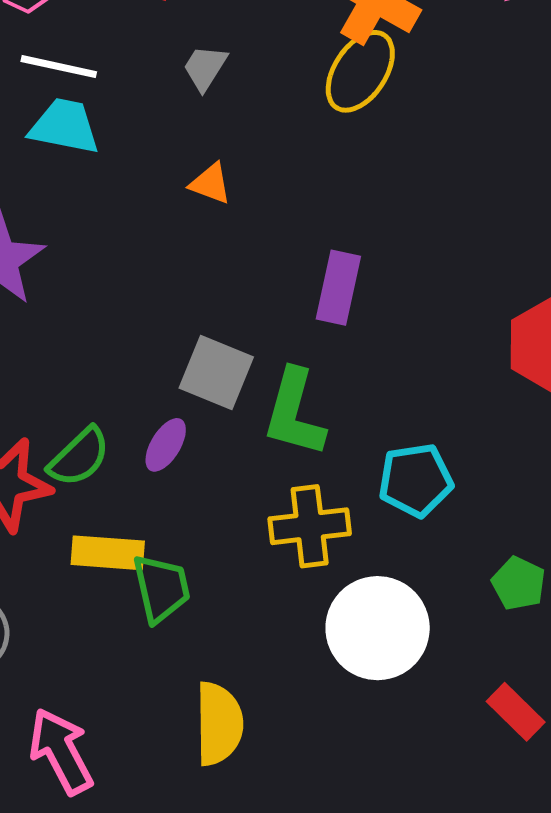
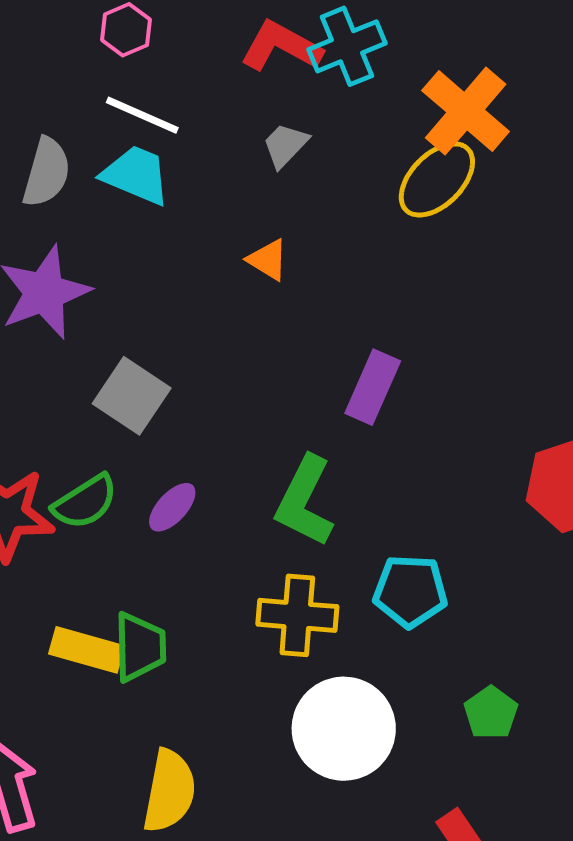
gray square: (216, 372) -> (132, 396), moved
yellow rectangle: (108, 553) -> (87, 650), moved

